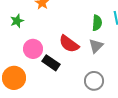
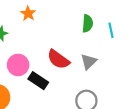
green semicircle: (97, 23) -> (87, 24), moved

